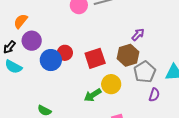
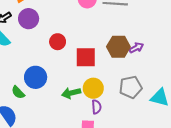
brown hexagon: (128, 55) -> (118, 47), moved
blue circle: (51, 60) -> (36, 77), moved
purple semicircle: (154, 95) -> (96, 107), moved, turned -40

